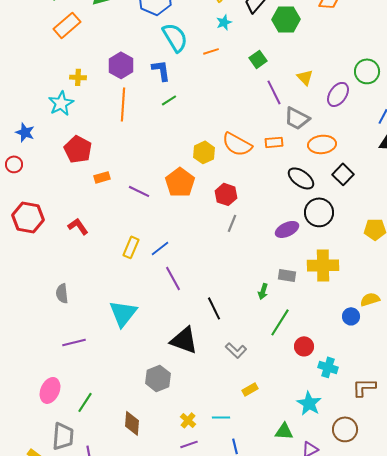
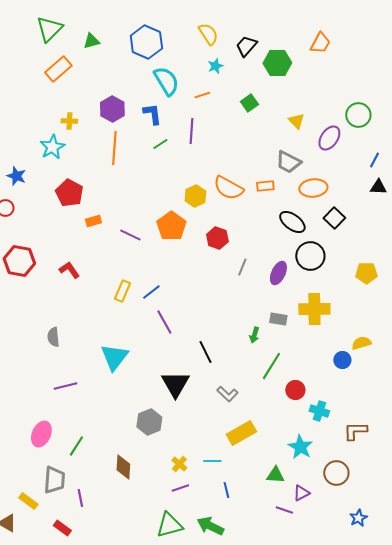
purple line: (274, 92) -> (191, 131), moved, turned 30
gray line: (232, 223) -> (242, 267), moved
purple ellipse: (287, 229) -> (278, 273), turned -40
black triangle: (184, 340) -> (175, 384), turned 40
yellow rectangle: (250, 389) -> (241, 433), size x1.8

